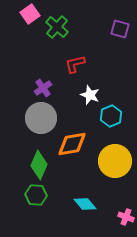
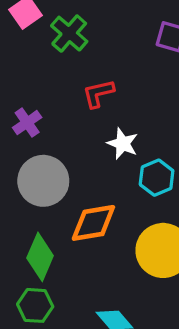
purple cross: (43, 88) -> (27, 123), moved

